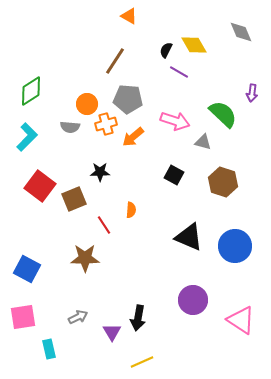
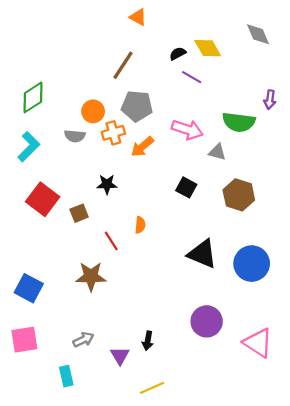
black semicircle: (166, 50) -> (178, 54), turned 35
green semicircle: (223, 114) -> (239, 122), turned 144
brown square: (74, 199) -> (79, 213), size x0.7
black arrow: (138, 318) -> (148, 341), size x0.7
cyan rectangle: (49, 349) -> (66, 376), moved

